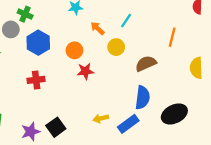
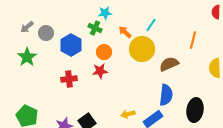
green cross: (25, 14) -> (95, 28), moved
yellow circle: (116, 47) -> (142, 49), size x1.6
red star: (85, 71) -> (100, 71), moved
black ellipse: (174, 114) -> (195, 110), turned -55

